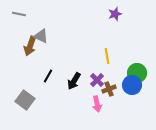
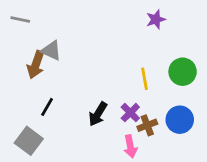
green circle: (137, 73) -> (183, 72), moved
black line: (48, 76) -> (47, 107), moved

